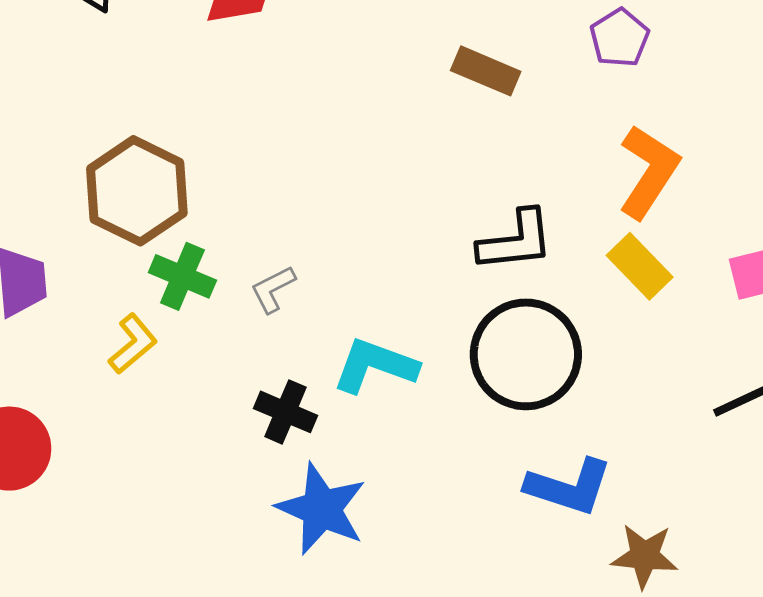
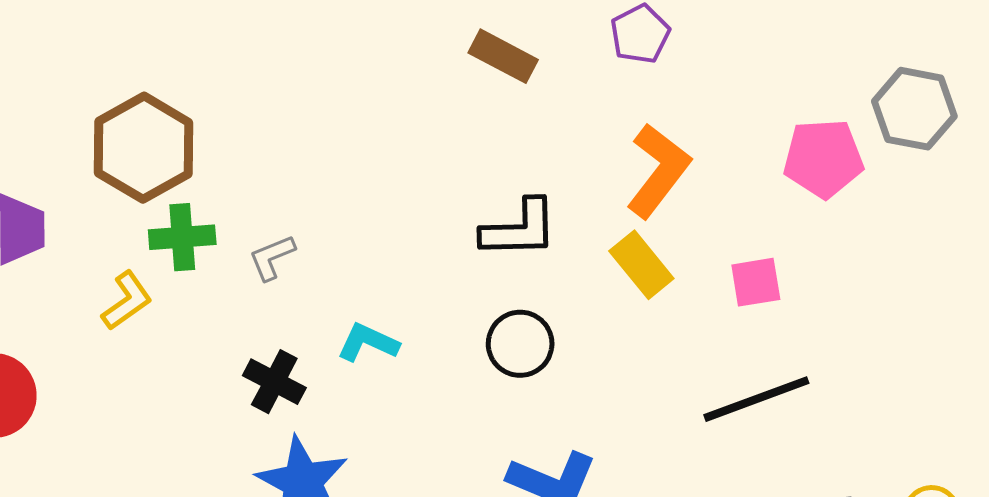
green cross: (182, 276) -> (182, 237), turned -32
black circle: (526, 354) -> (520, 344), size x0.6
cyan L-shape: (375, 366) -> (368, 342), size x0.7

